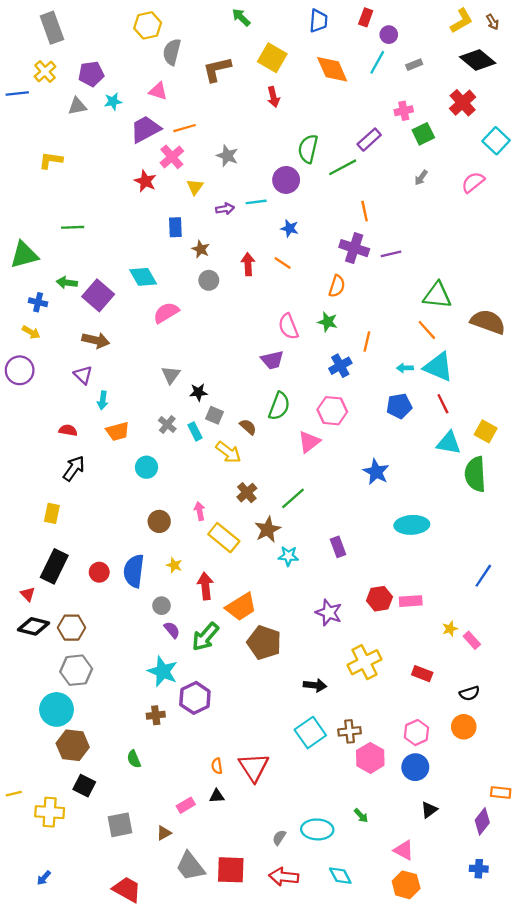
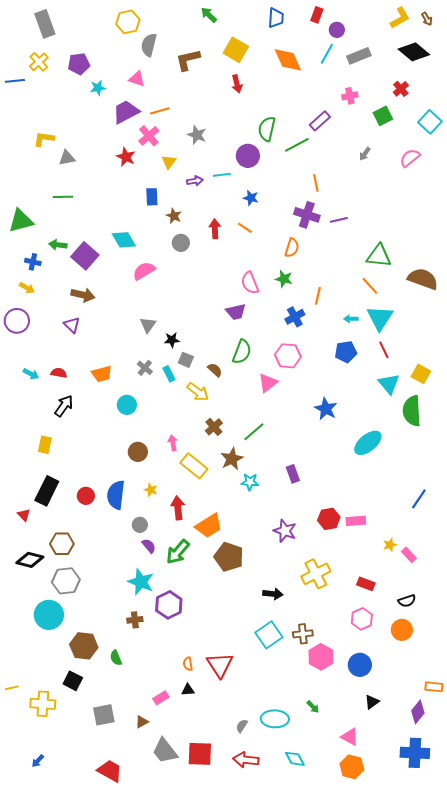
gray rectangle: (414, 65) -> (359, 56), size x1.6
red cross: (463, 103) -> (401, 89), size x0.7
gray triangle: (77, 106) -> (67, 158), moved
green square: (423, 134) -> (383, 116), moved
cyan triangle: (438, 367) -> (380, 318), turned 40
cyan arrow: (103, 400) -> (31, 374), moved, turned -70
cyan triangle: (449, 443) -> (389, 384), turned 40
cyan ellipse: (412, 525) -> (368, 443), moved, turned -36
black diamond: (33, 626) -> (30, 560), moved
pink hexagon: (416, 733) -> (362, 619), moved
brown hexagon: (73, 745) -> (84, 646), moved
blue cross: (479, 869) -> (415, 753), size x1.8

